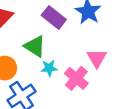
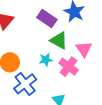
green triangle: (35, 46) -> (59, 40), moved

